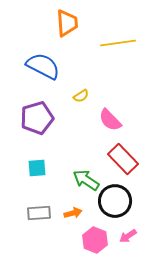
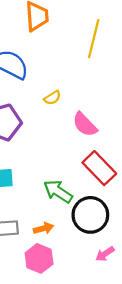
yellow line: (118, 43) -> (94, 39), turned -68
pink hexagon: (95, 240) -> (39, 258), moved

